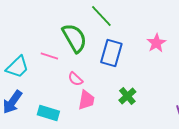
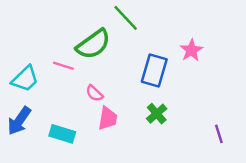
green semicircle: (74, 38) -> (93, 44), turned 84
blue rectangle: (111, 53) -> (154, 71), moved

